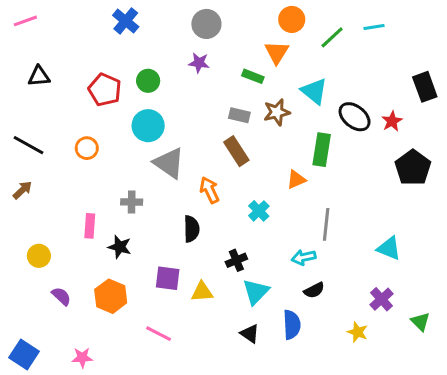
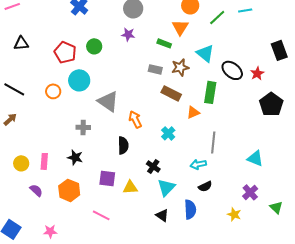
cyan circle: (148, 126) -> (79, 80), moved
brown rectangle: (236, 151) -> (171, 93), moved, turned -30
pink rectangle: (90, 226) -> (44, 161), moved
black cross: (236, 260) -> (153, 166), turned -32

